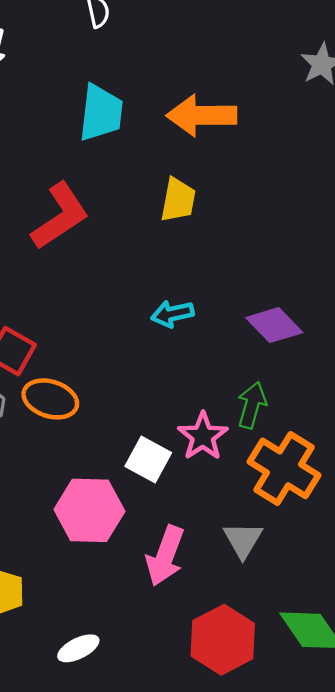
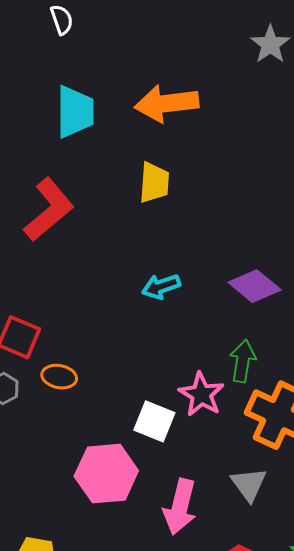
orange ellipse: (50, 399) -> (59, 377), size x0.7

